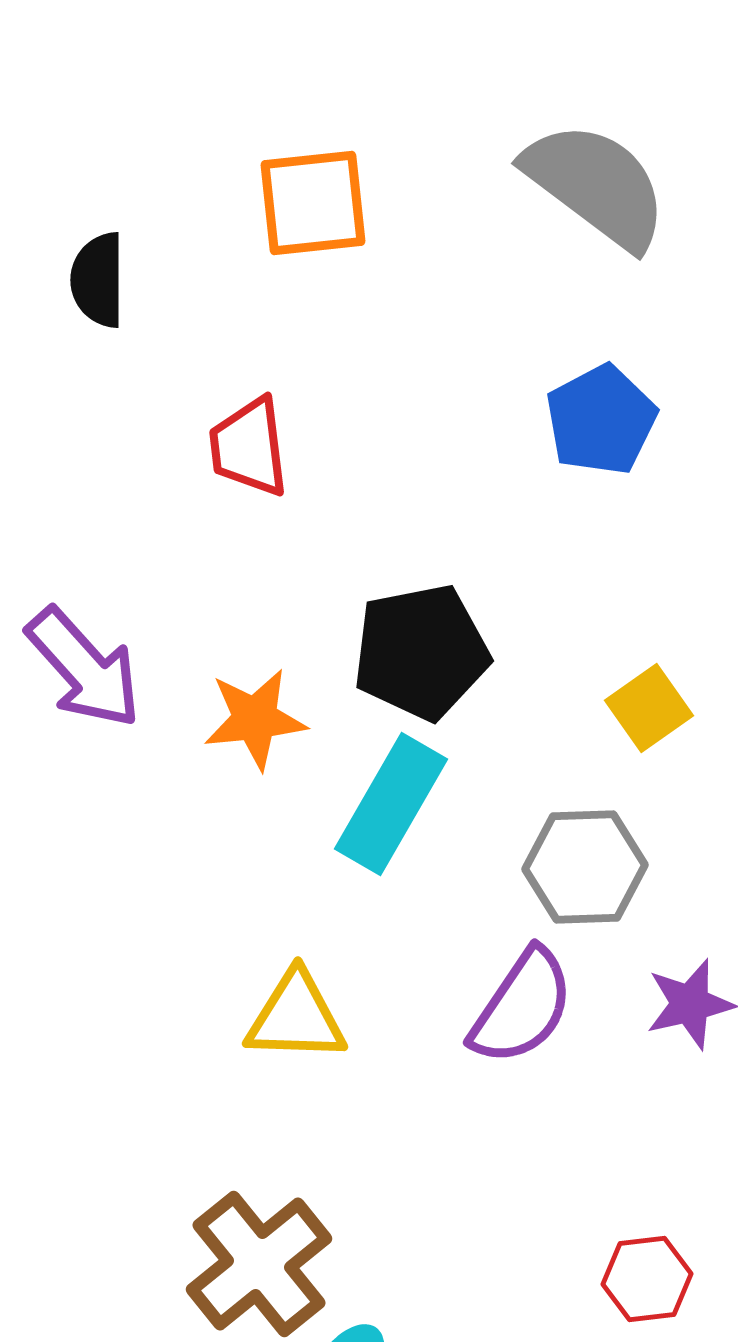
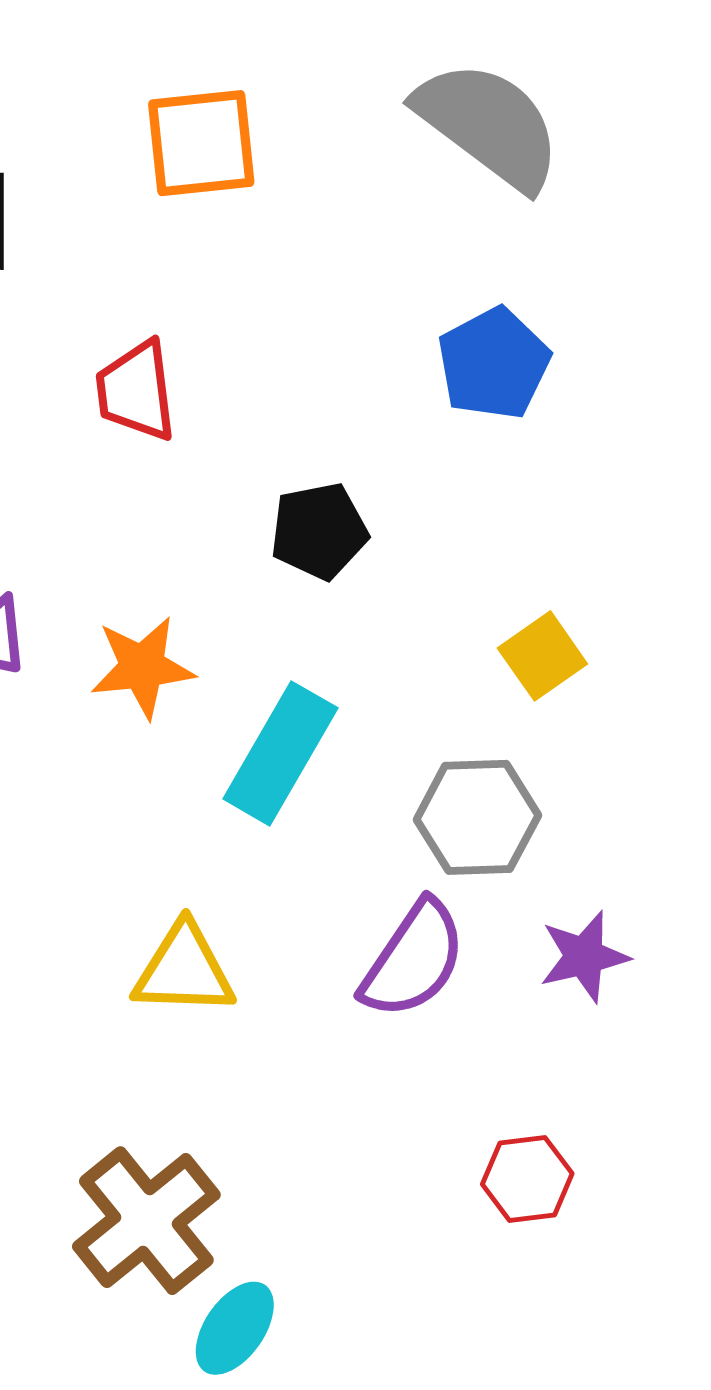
black pentagon: (421, 652) -> (319, 531), moved, size x0.7
red hexagon: (647, 1279) -> (527, 1179), moved

